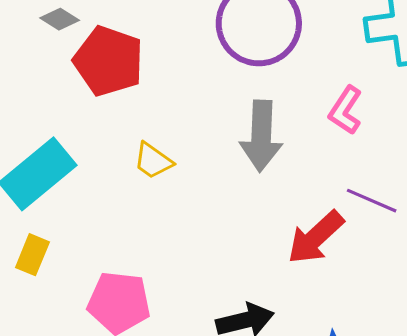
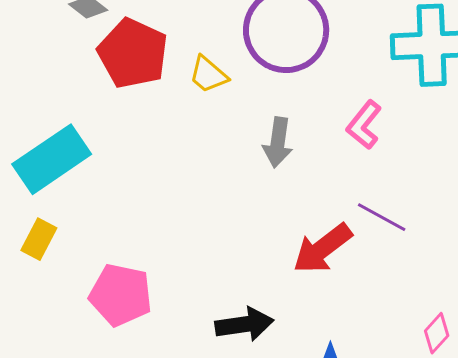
gray arrow: (261, 136) -> (278, 142), size x0.7
yellow trapezoid: (153, 161) -> (208, 75), moved

